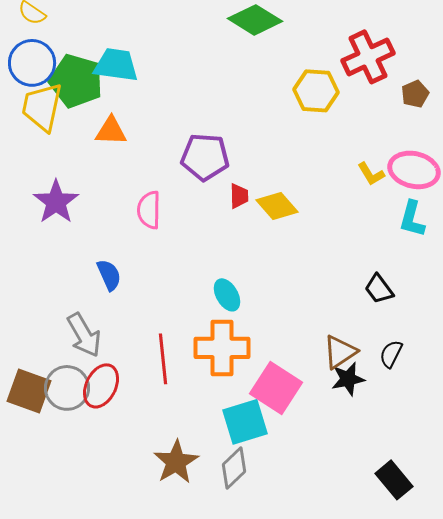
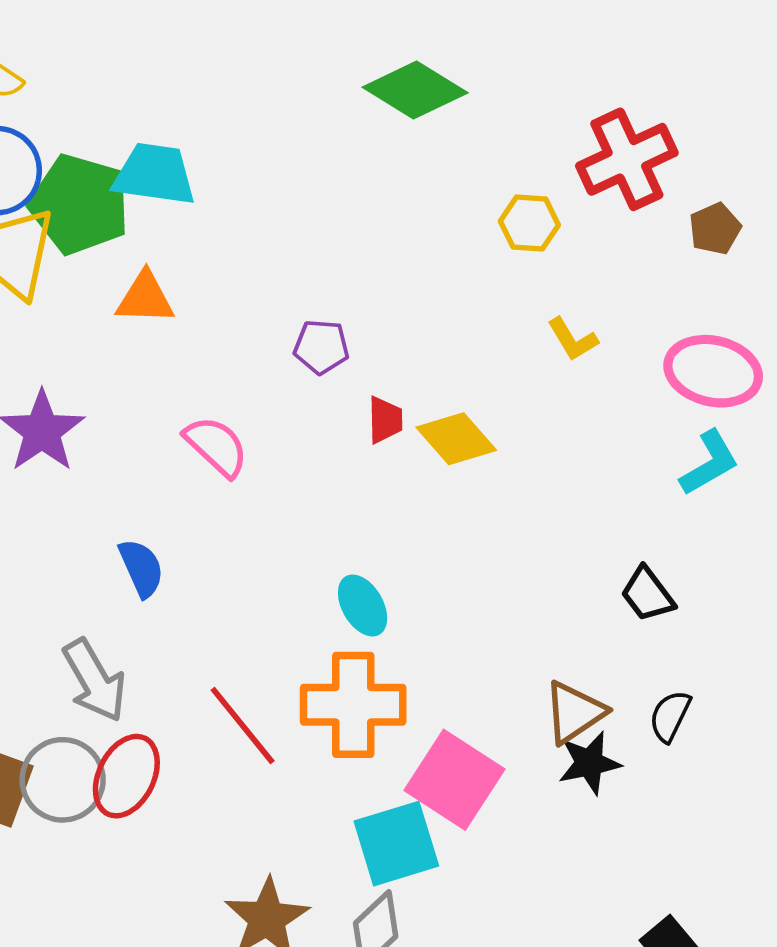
yellow hexagon: (316, 91) -> (529, 223), size x0.7
purple pentagon: (205, 157) -> (321, 347), size x0.6
yellow L-shape: (371, 174) -> (573, 339), moved
pink semicircle: (149, 210) -> (216, 446), turned 132
cyan L-shape: (412, 219) -> (709, 463), turned -135
red line: (163, 359) -> (243, 725), turned -33

